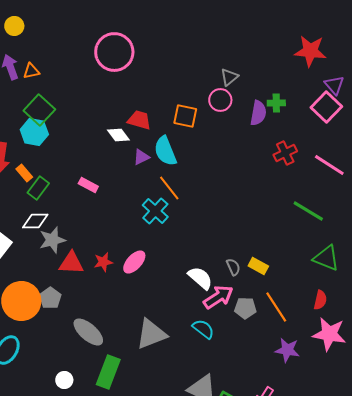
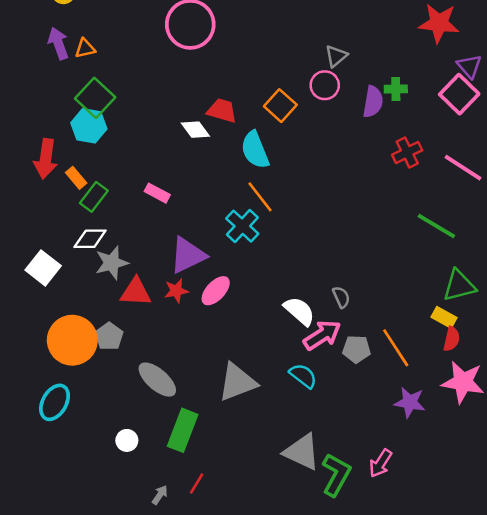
orange square: (185, 116) -> (280, 106), turned 30
purple triangle: (141, 157) -> (188, 255), moved, size x1.8
green triangle: (326, 258) -> (459, 286), turned -36
yellow rectangle: (258, 266) -> (444, 317), moved

